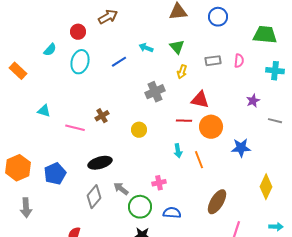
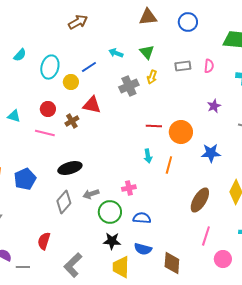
red circle: (78, 32) -> (48, 109), moved
gray cross: (155, 92) -> (129, 86), moved
red triangle: (200, 100) -> (92, 105), moved
purple star: (253, 101) -> (214, 106), moved
yellow circle: (139, 130) -> (71, 82), moved
orange line: (199, 160) -> (169, 165), turned 36
gray arrow: (121, 189) -> (91, 194), turned -56
brown ellipse: (217, 202) -> (200, 200), moved

